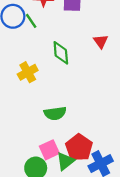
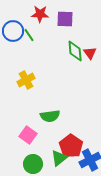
green diamond: (61, 53) -> (75, 51), moved
pink square: (49, 150) -> (28, 135), moved, turned -30

